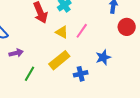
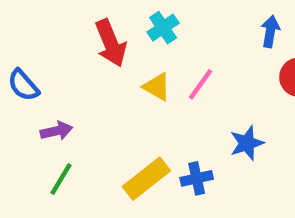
yellow rectangle: (59, 60) -> (146, 179), moved
green line: (30, 74) -> (61, 179), moved

